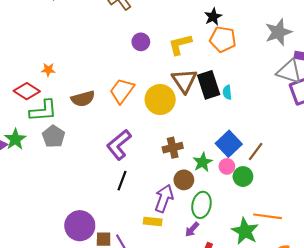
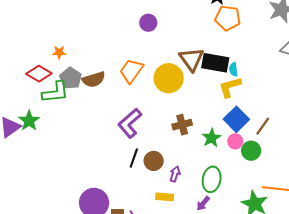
yellow L-shape: (180, 44) -> (230, 87), moved
black rectangle: (209, 85) -> (215, 63), turned -60
gray pentagon: (53, 136) -> (71, 78), moved
brown circle: (184, 180) -> (154, 161), moved
purple arrow: (164, 198) -> (175, 174), size x0.6

